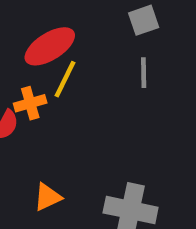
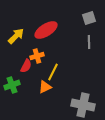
yellow line: (65, 79) -> (53, 72), moved
orange triangle: (48, 197) -> (45, 87), moved

